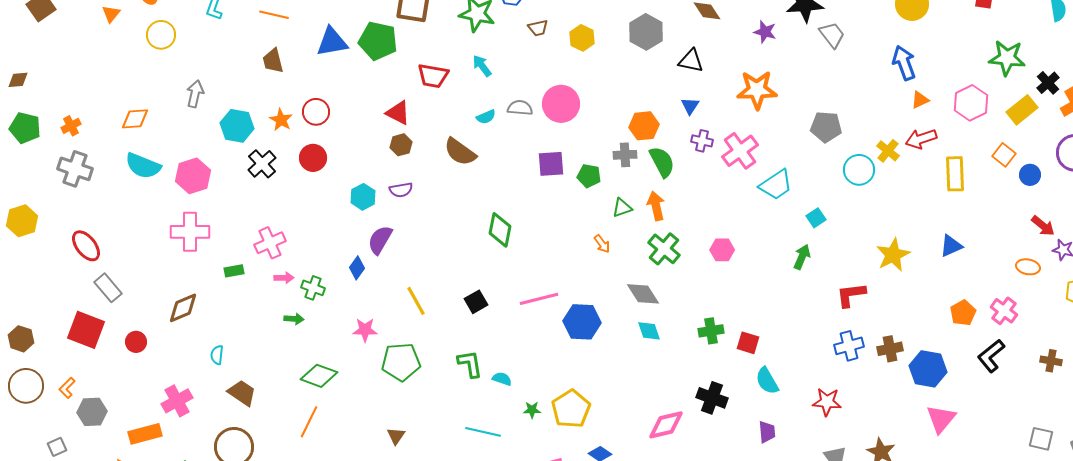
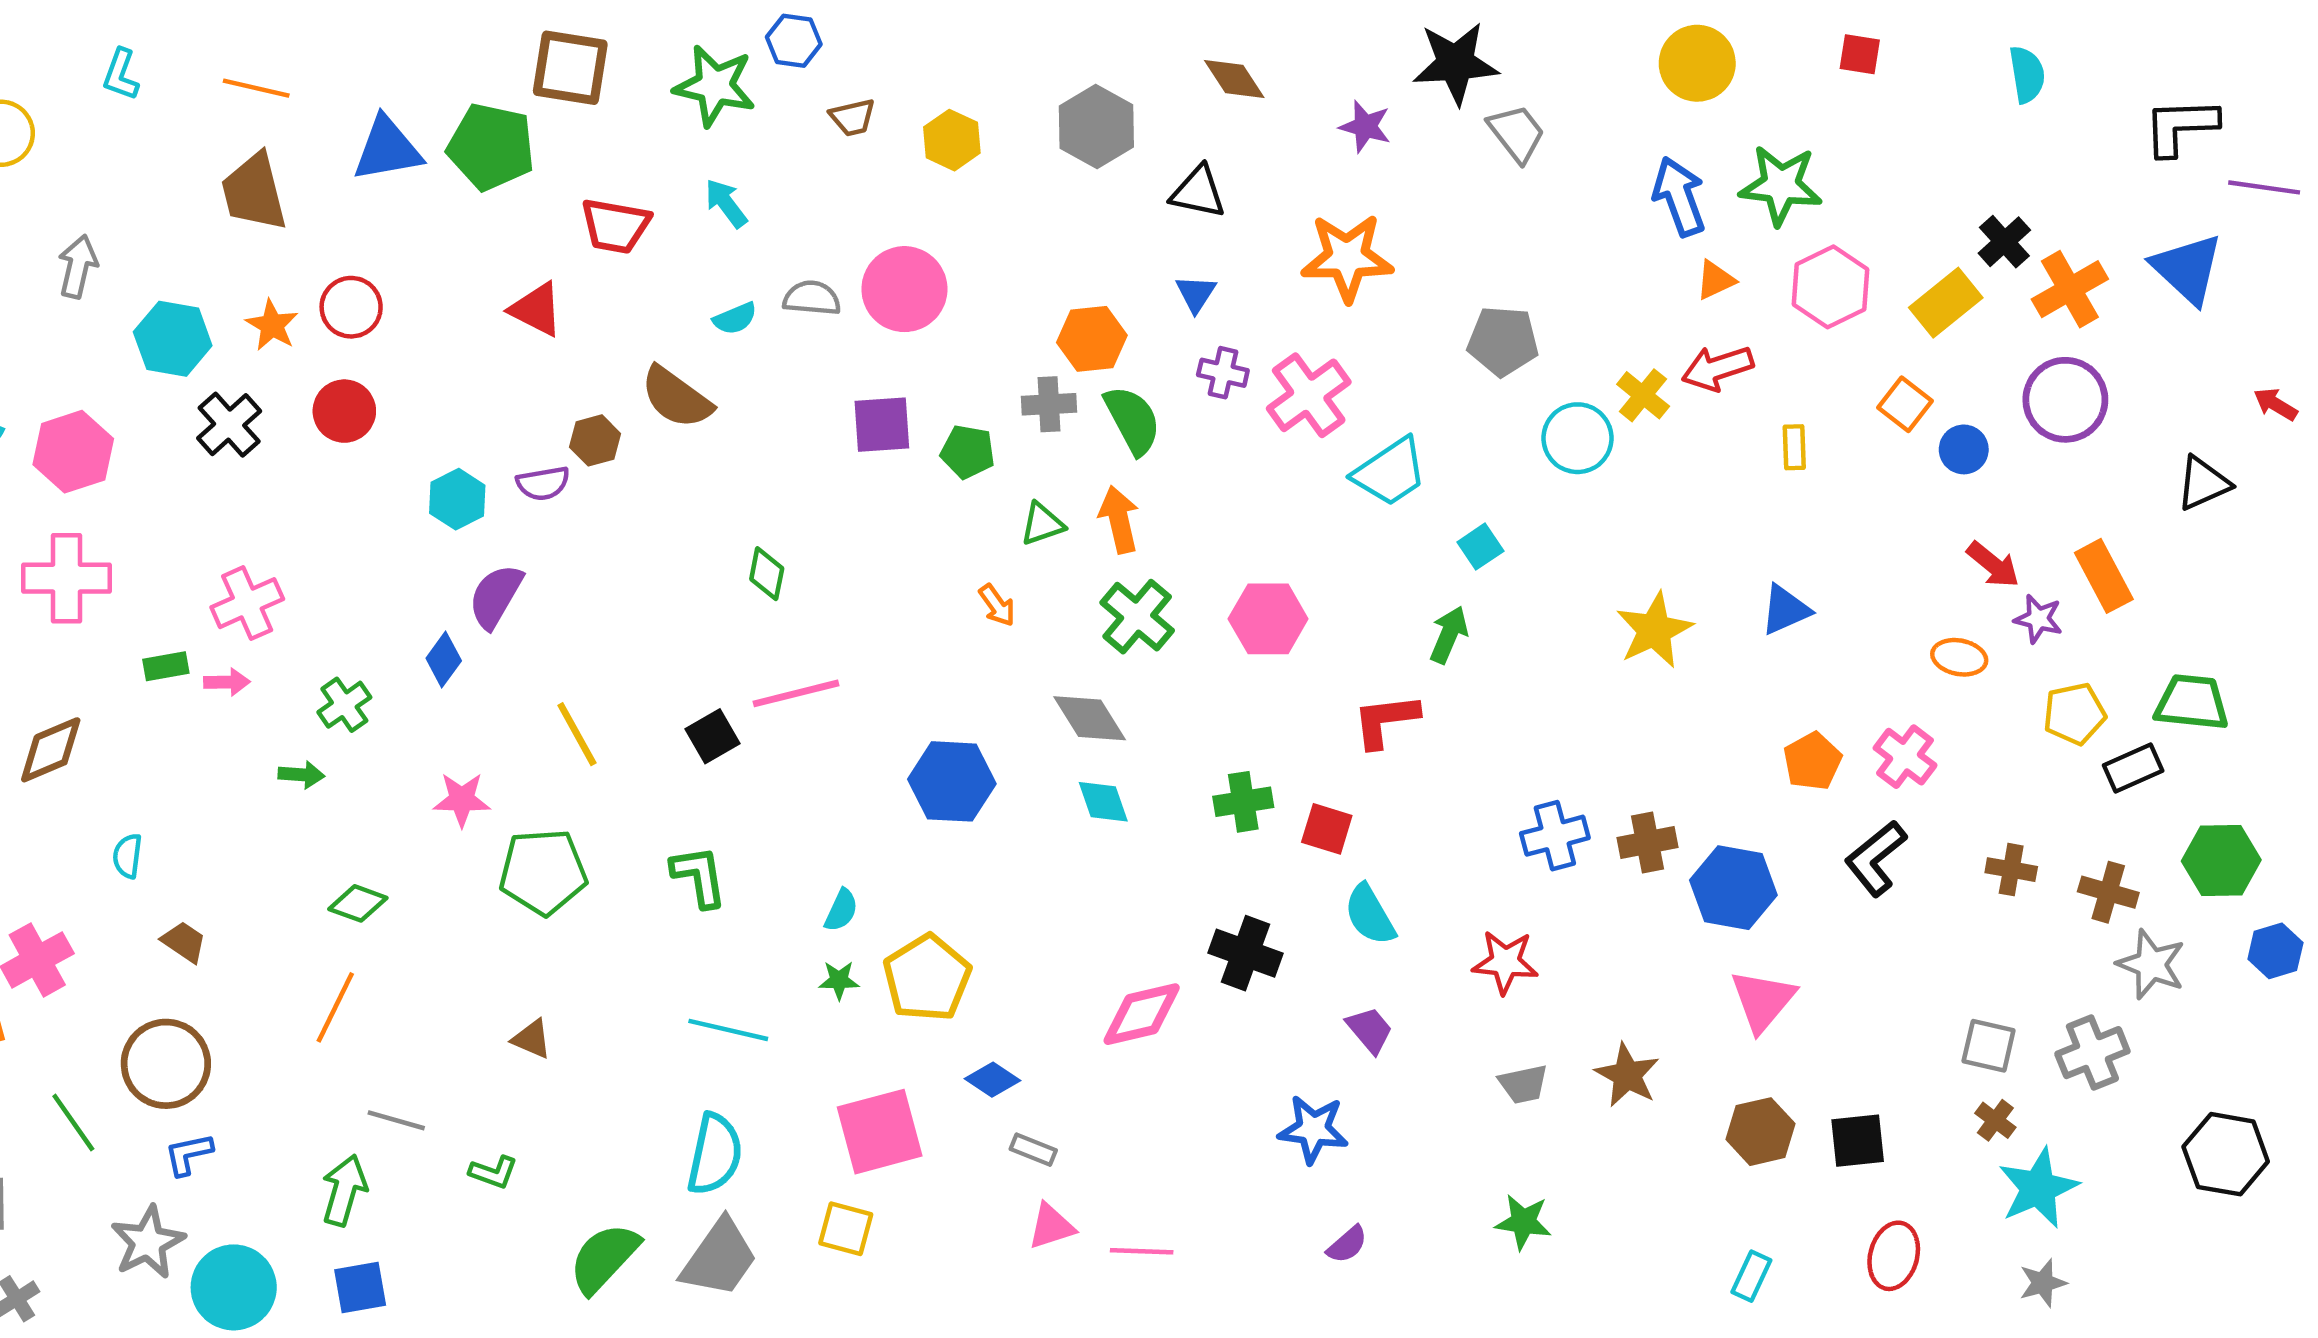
green star: (1007, 58) -> (1781, 185), moved
brown trapezoid: (273, 61) -> (254, 192), size x1.4
brown hexagon: (401, 145) -> (595, 440), moved
yellow rectangle: (955, 174) -> (1794, 447), size x0.6
green diamond: (500, 230) -> (767, 574), size x0.7
pink hexagon: (722, 250) -> (1268, 619), size x1.4
pink arrow: (284, 278) -> (227, 682), moved
green cross: (313, 288) -> (344, 705), turned 35
red L-shape: (851, 295) -> (1386, 720), moved
pink line: (539, 299) -> (796, 693), moved
green diamond: (319, 376) -> (358, 903), size x0.7
cyan semicircle: (502, 379) -> (841, 910), moved, turned 96
brown trapezoid: (242, 393) -> (184, 942), size x0.7
purple trapezoid: (767, 432) -> (1370, 1030), turned -35
brown triangle: (396, 436) -> (532, 1039), turned -42

